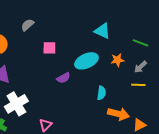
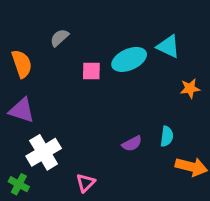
cyan ellipse: (86, 61) -> (129, 59), moved
purple semicircle: (63, 78) -> (132, 144), moved

